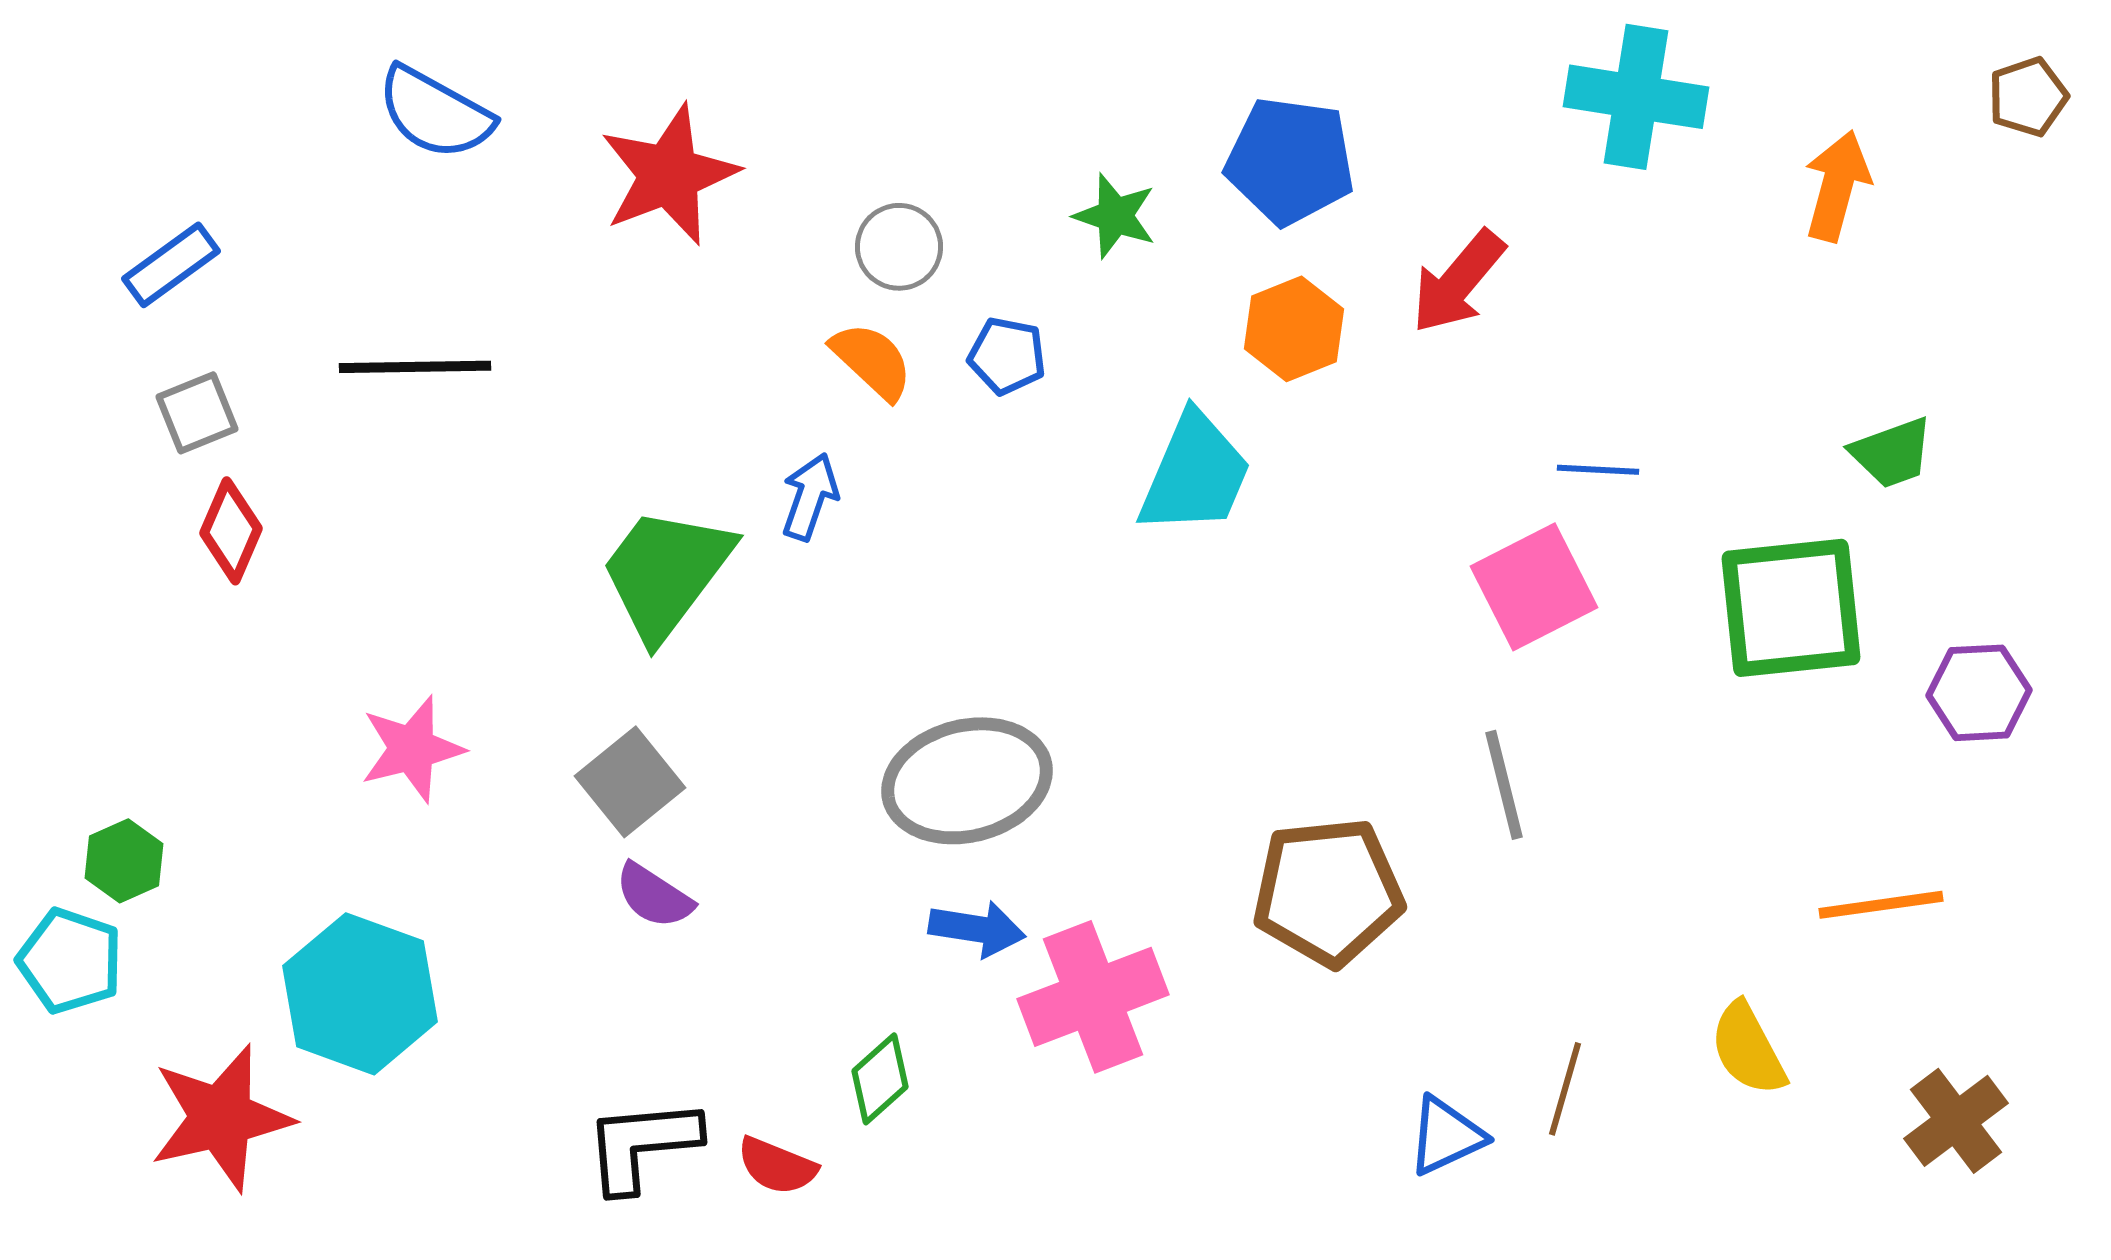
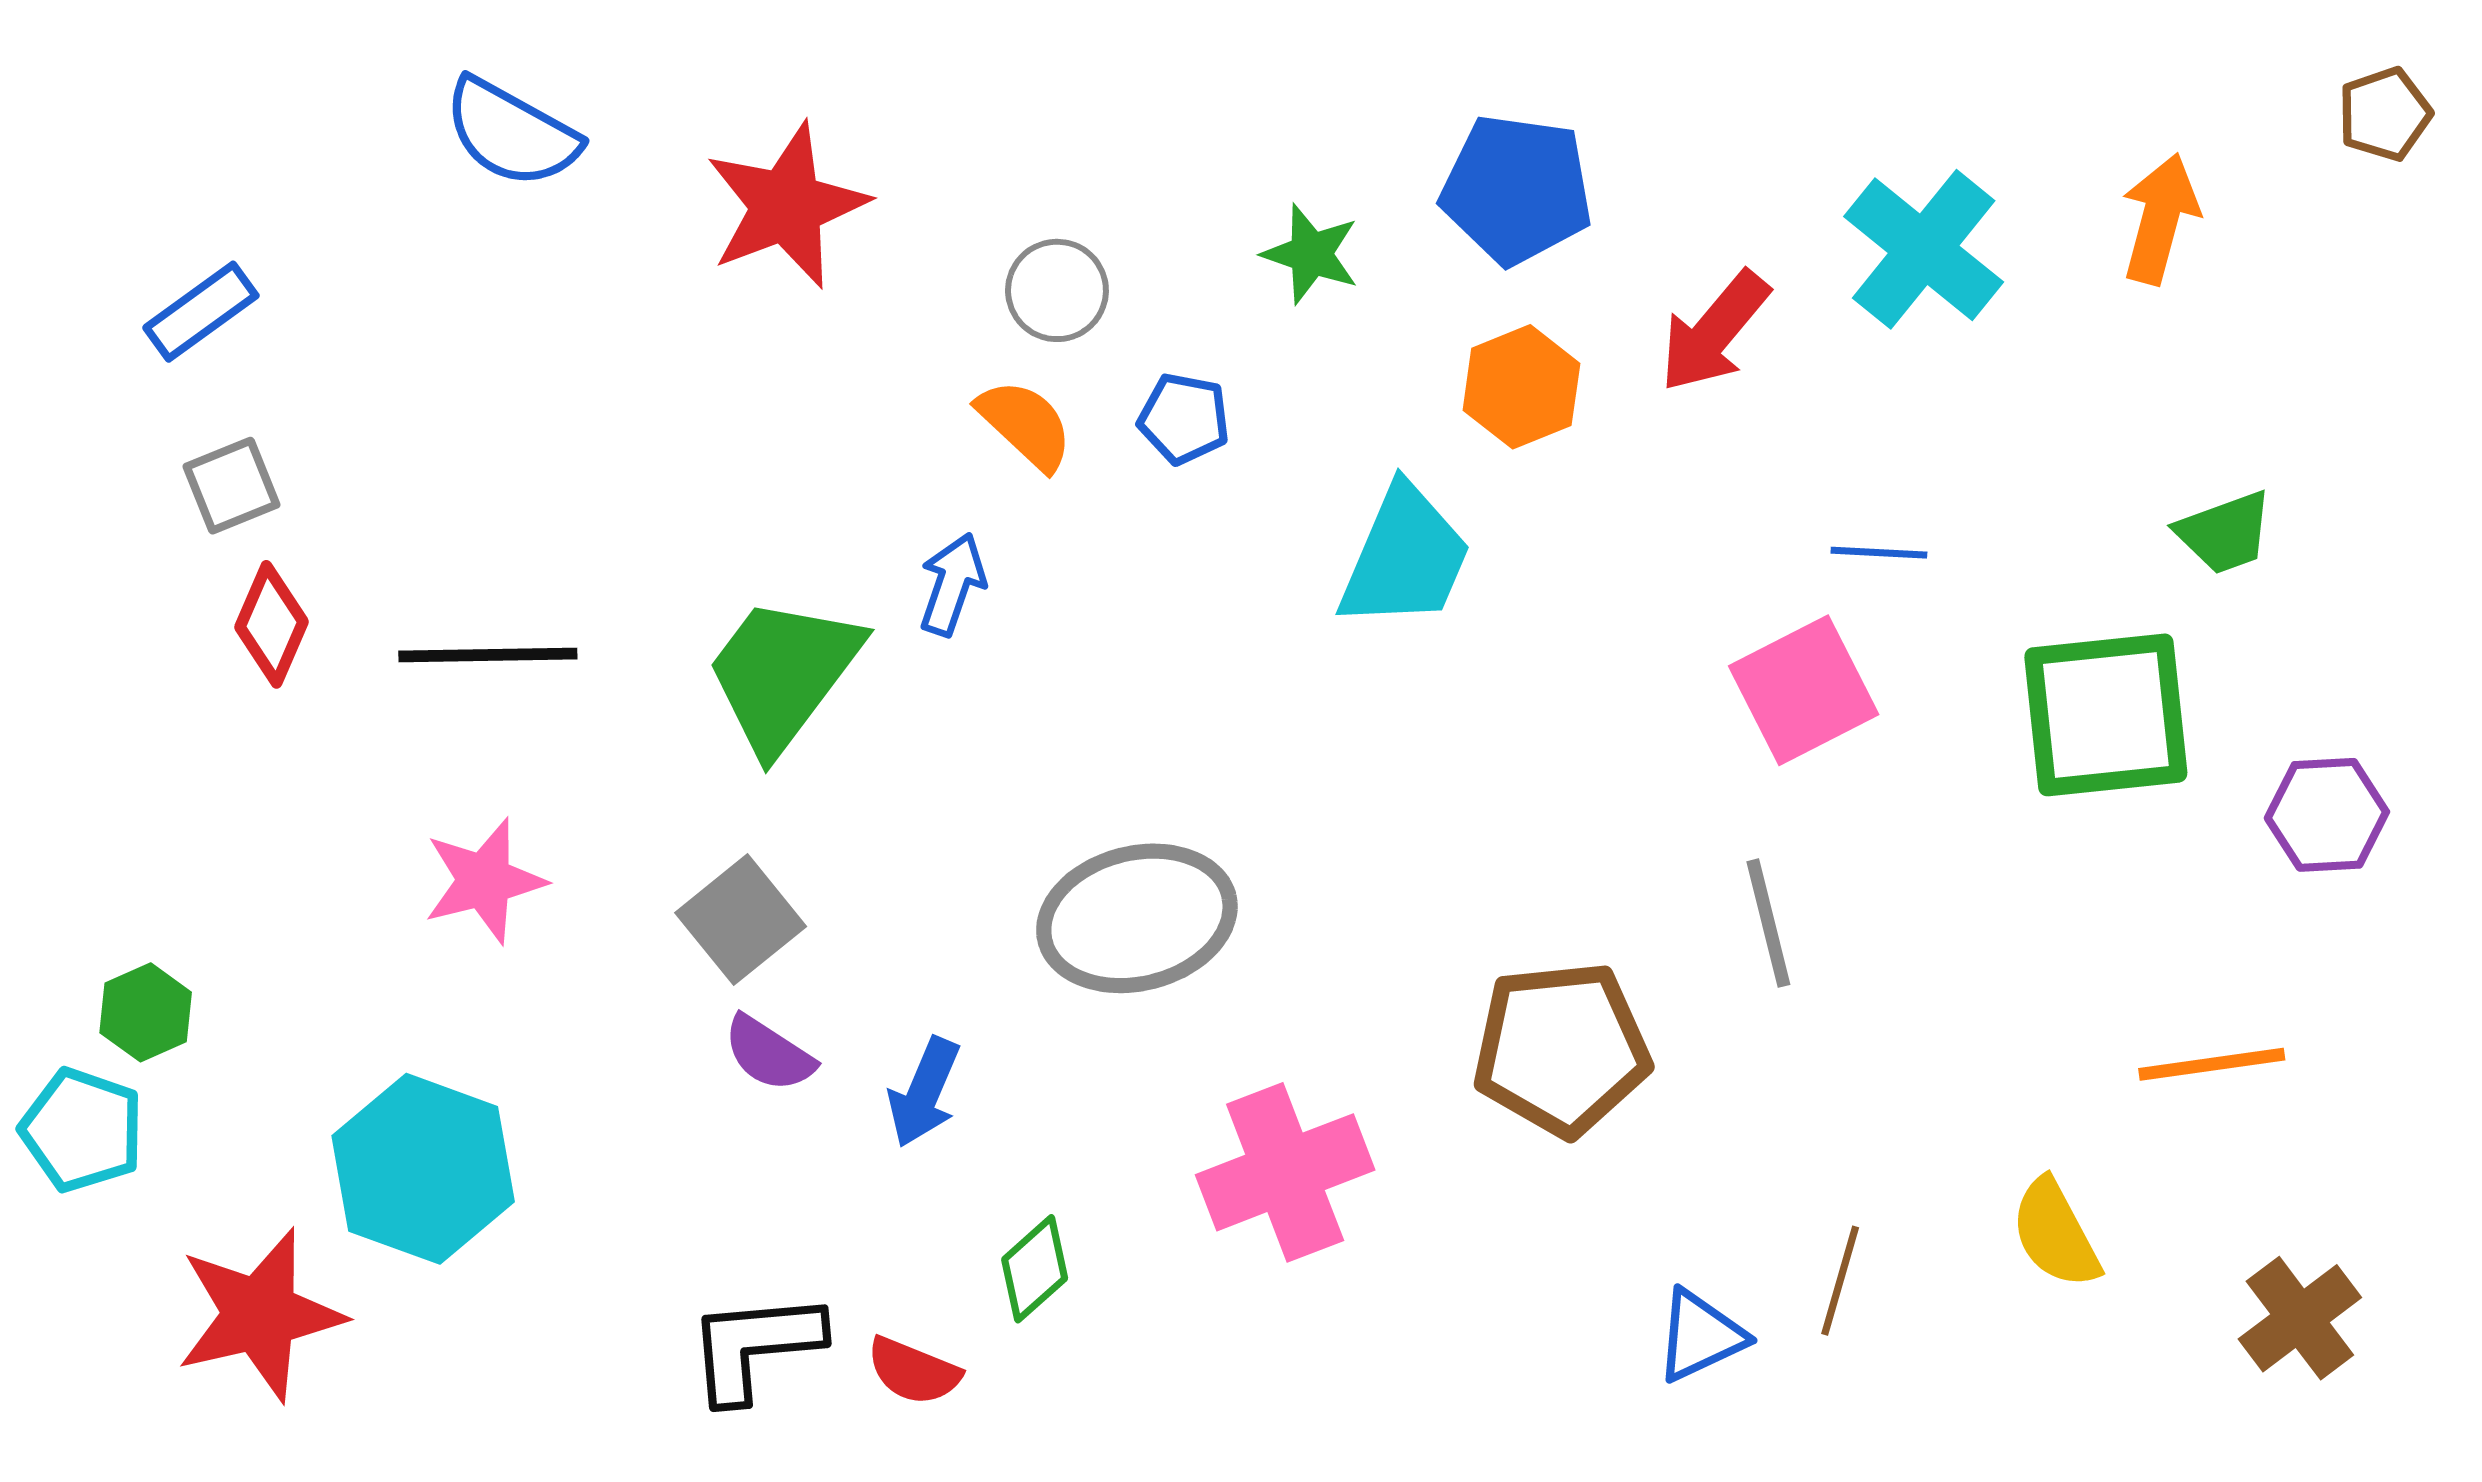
cyan cross: (1636, 97) -> (1924, 249), moved, turned 30
black line: (415, 367) -> (488, 655), moved
blue arrow: (977, 929) -> (924, 1092), moved, turned 104

